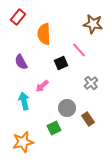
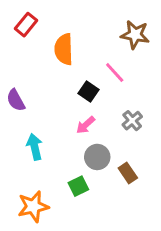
purple semicircle: (21, 62) -> (16, 100), moved
black square: (61, 63) -> (89, 91), turned -32
pink arrow: (42, 86) -> (86, 125), moved

